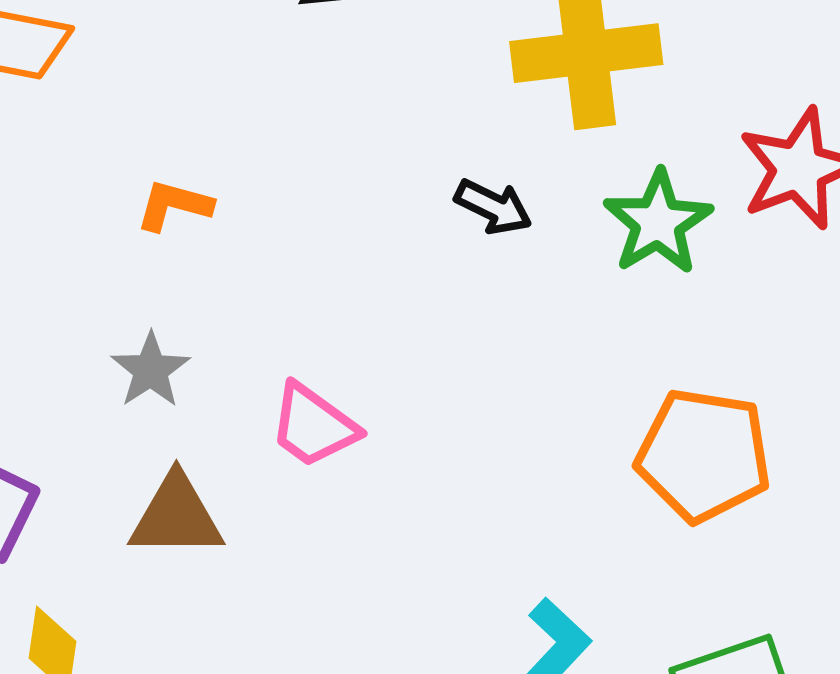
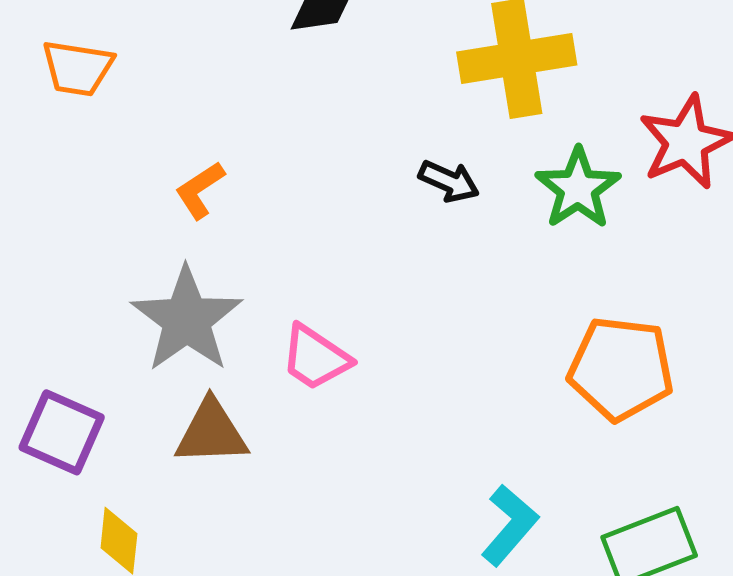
orange L-shape: (174, 205) -> (200, 190), turned -46
gray star: (151, 370) -> (187, 319), size x1.8

